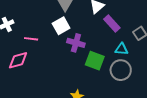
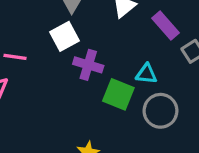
purple rectangle: (112, 24) -> (165, 26), moved
cyan triangle: (122, 49) -> (146, 74), moved

